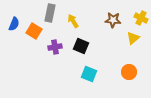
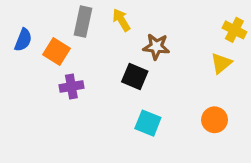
brown star: (113, 20) -> (156, 47), moved
yellow arrow: (73, 21) -> (121, 20), moved
purple cross: (55, 47) -> (71, 86), moved

